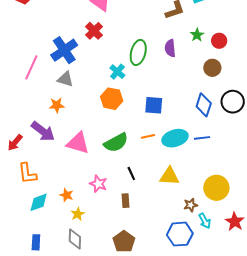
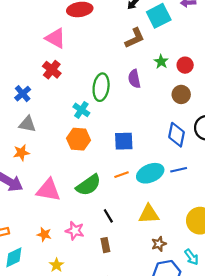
blue cross: (64, 50) -> (23, 94), size x0.6
orange star: (66, 195) -> (44, 234), moved
brown star: (191, 205) -> (159, 244), moved

